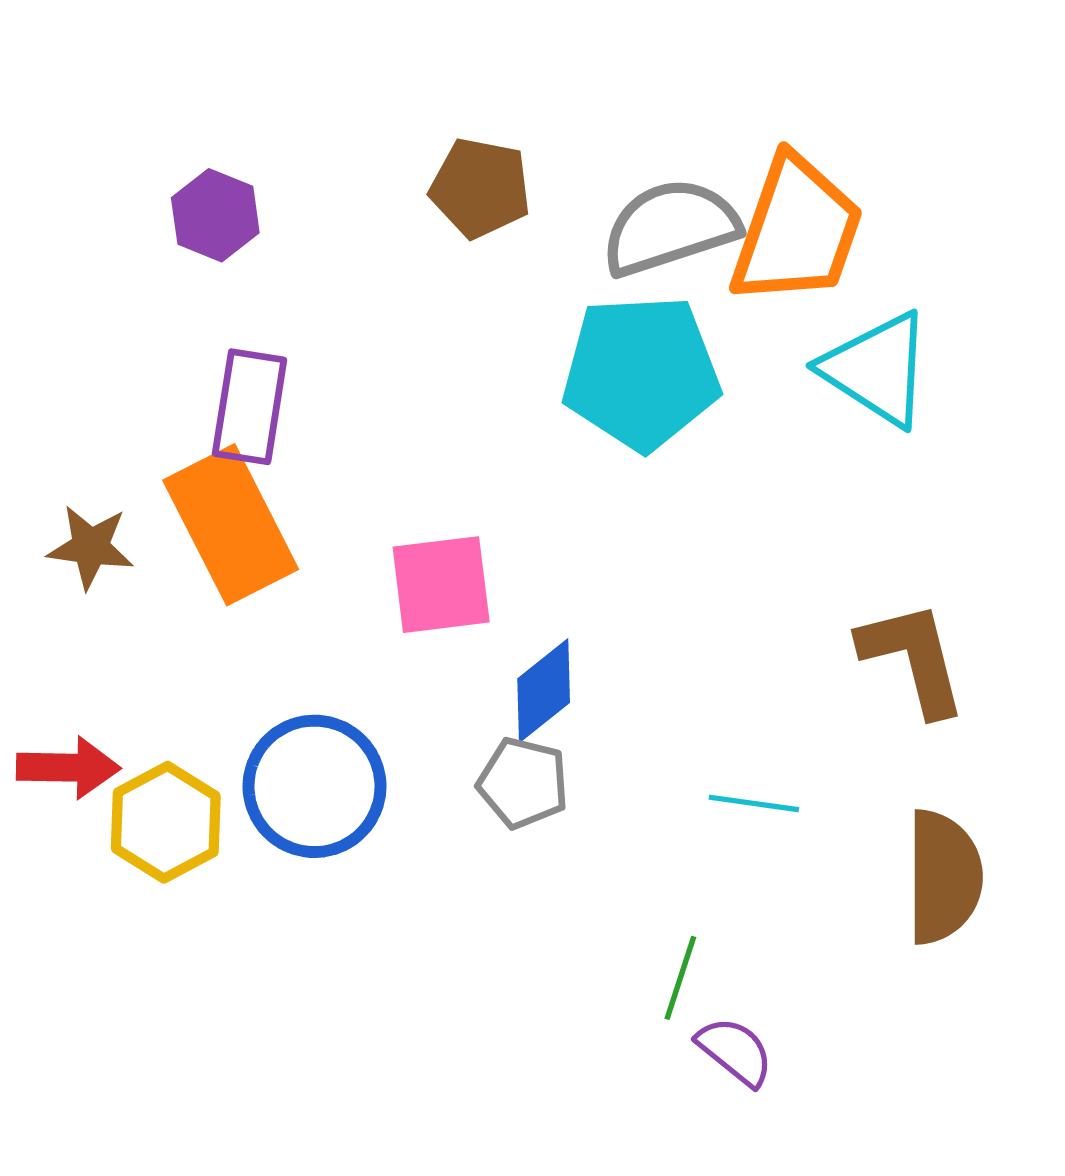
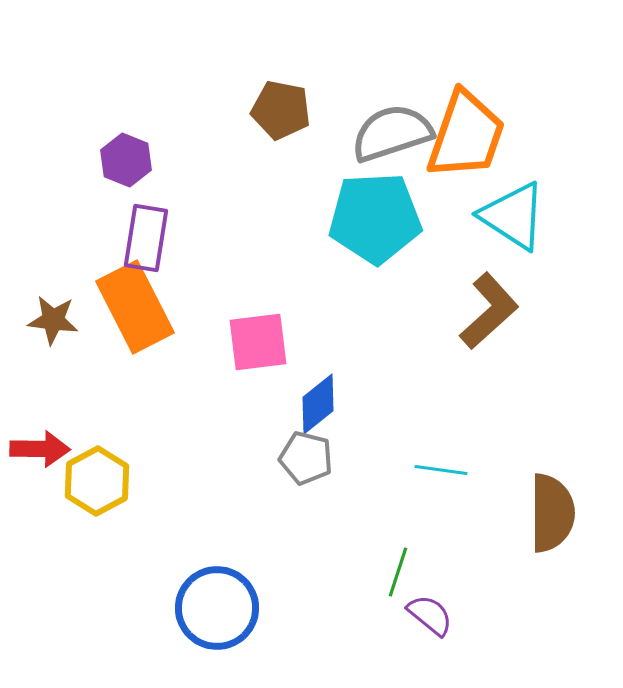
purple hexagon: (215, 215) -> (126, 160), moved
brown L-shape: (913, 658) -> (489, 311), moved, turned 62
blue circle: (315, 786) -> (217, 608), moved

